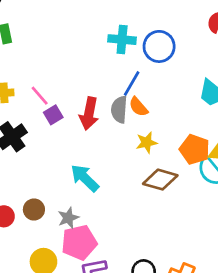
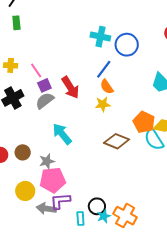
gray semicircle: (119, 110) -> (45, 101), moved, turned 42
red arrow: (89, 114) -> (70, 87), turned -50
yellow star: (147, 142) -> (103, 104), moved

